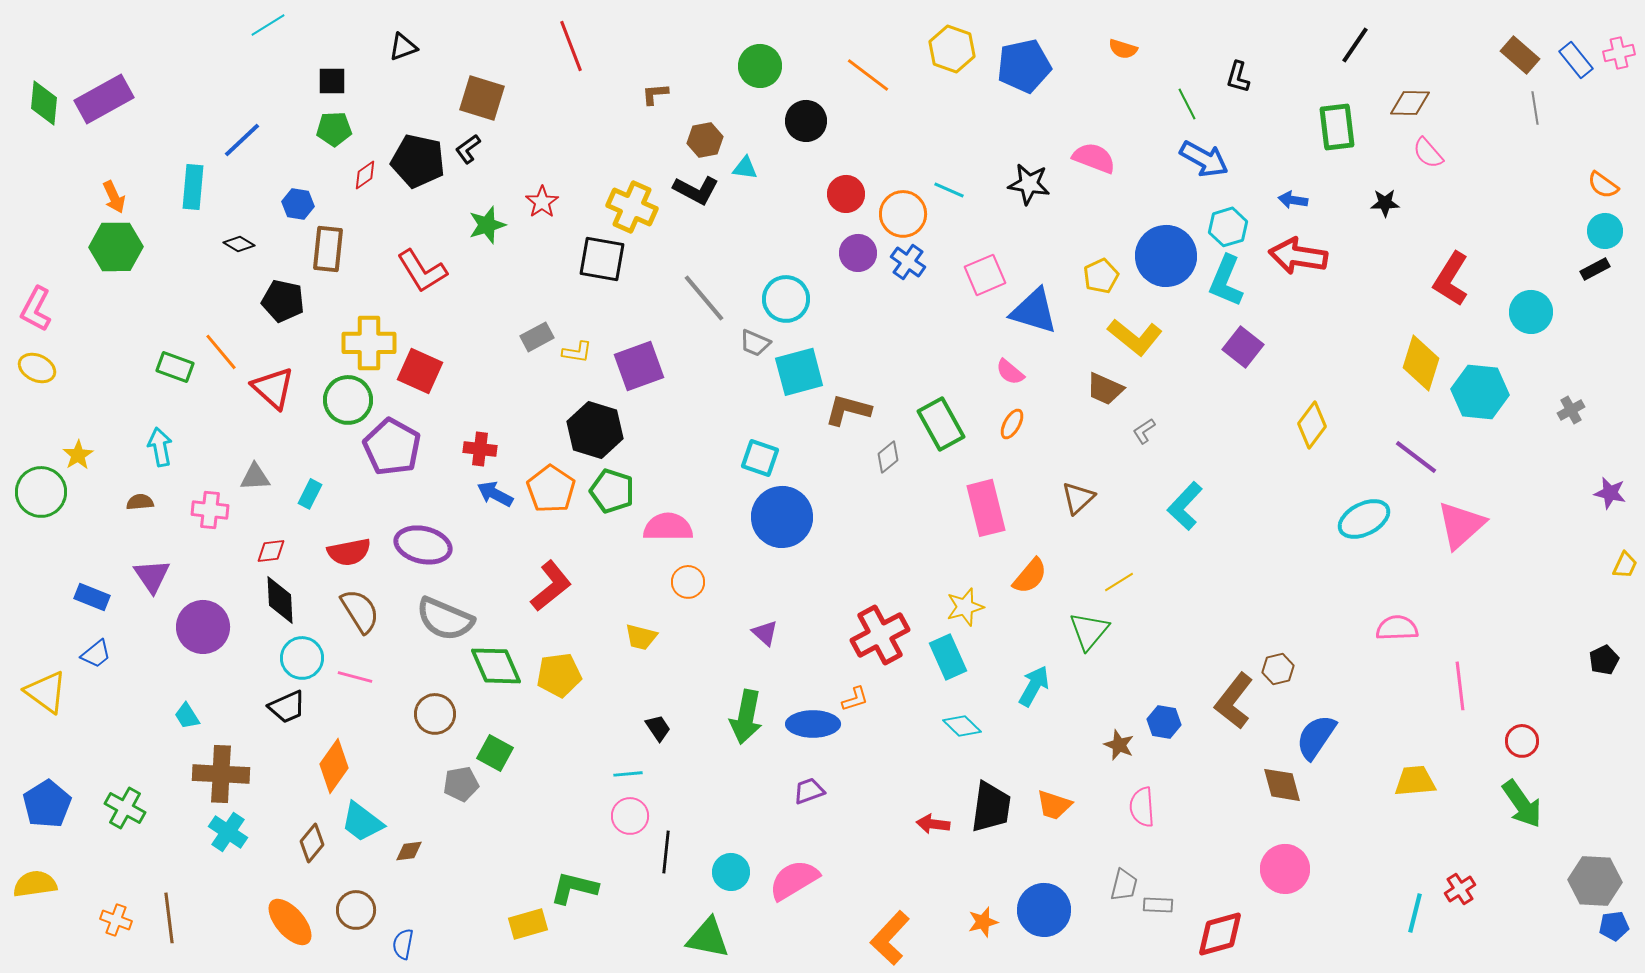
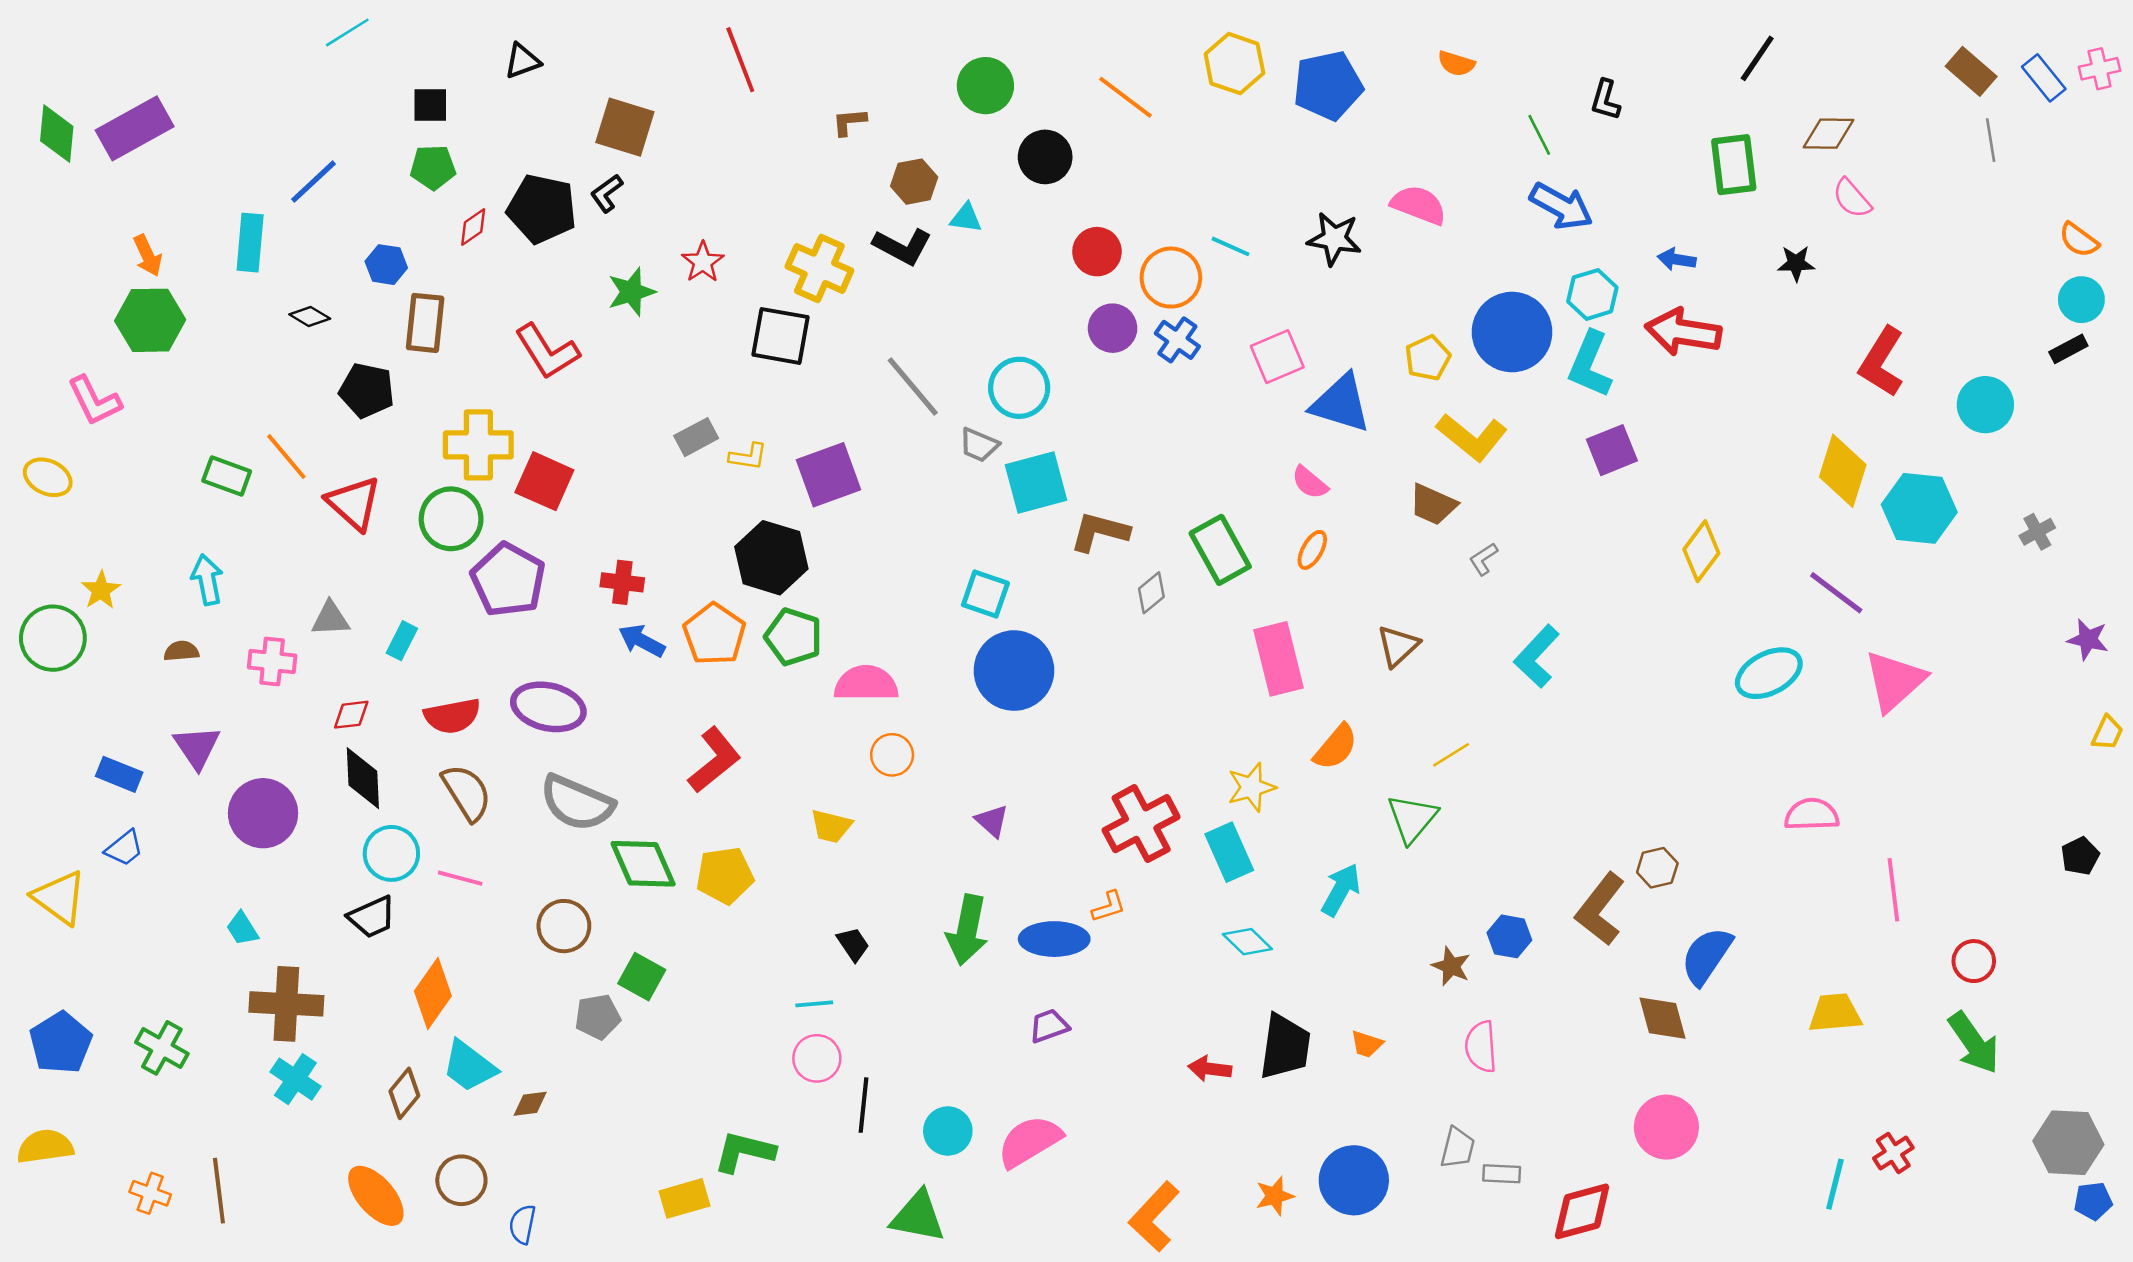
pink L-shape: (36, 309) -> (94, 401), moved, turned -54
purple square: (1243, 347) -> (1612, 450), turned 30
orange trapezoid: (1054, 805) -> (1367, 1044), size x0.7

